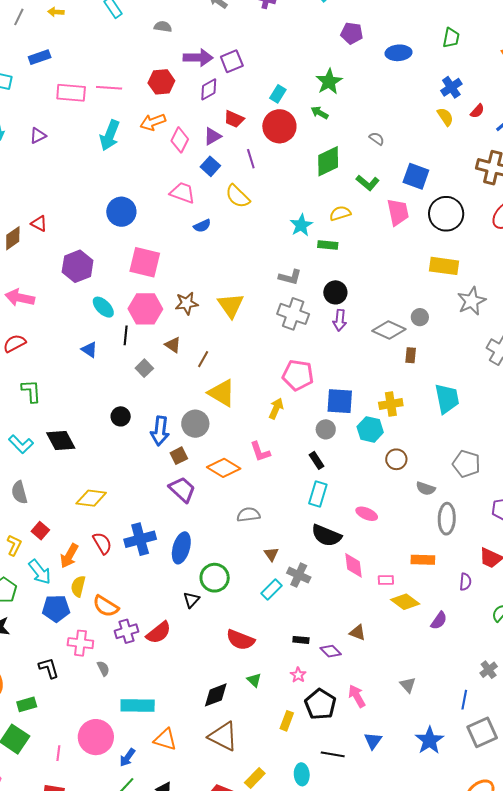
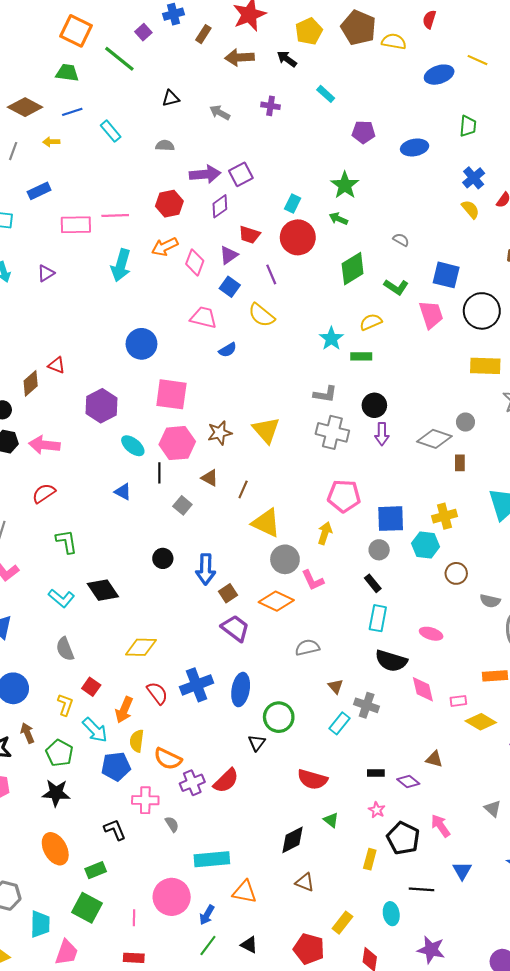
gray circle: (195, 424) -> (285, 559), moved
brown triangle: (223, 736) -> (305, 882), size x0.6

